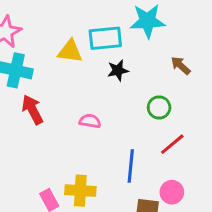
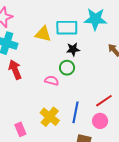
green circle: (159, 107) -> (67, 68), moved
yellow cross: (80, 191) -> (50, 117), moved, turned 30
pink circle: (172, 192) -> (100, 121), moved

